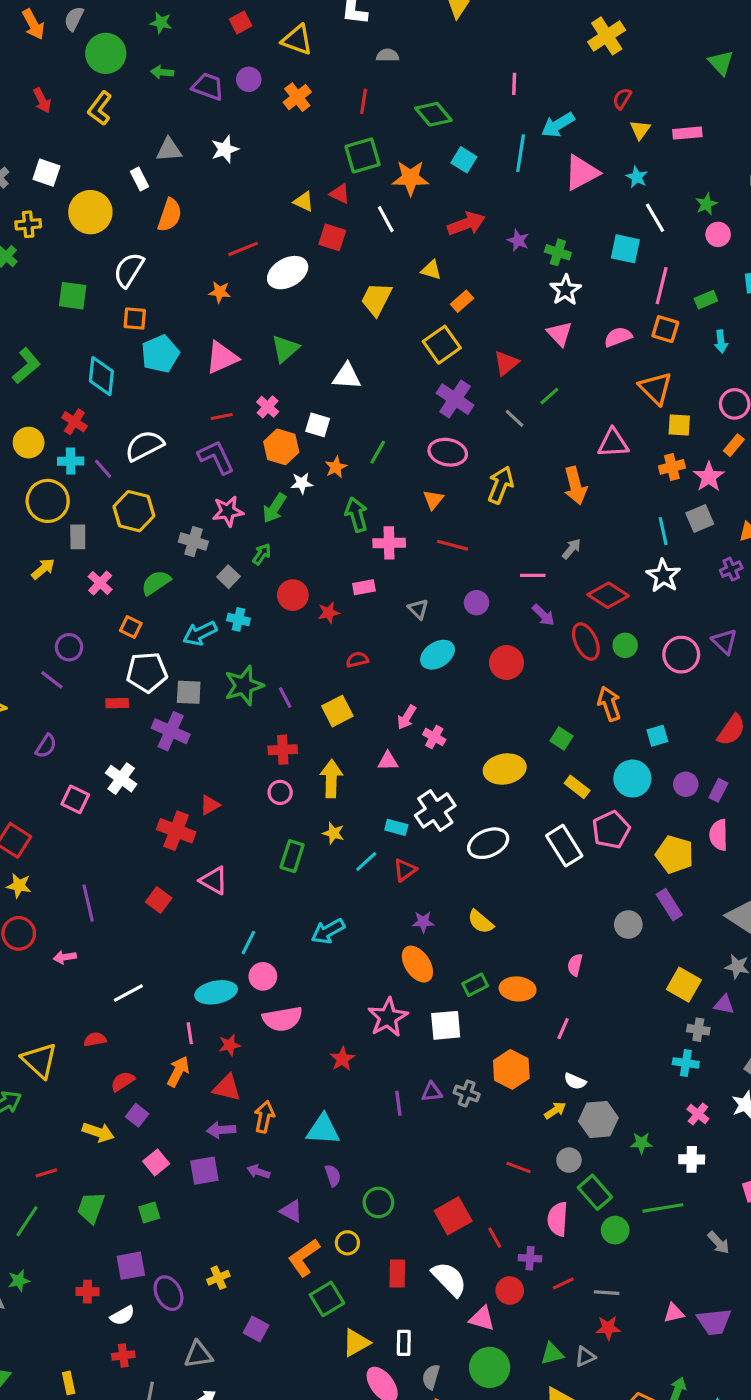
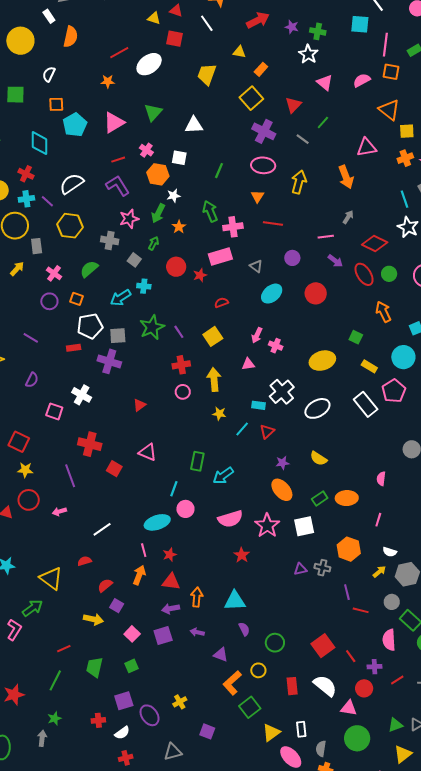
white semicircle: (129, 270) -> (49, 74), size x0.7
white star: (566, 290) -> (308, 54), moved
orange star: (336, 467) -> (179, 227), moved
pink rectangle: (364, 587) -> (220, 257), size x1.6
purple circle: (69, 647) -> (49, 301), moved
red cross: (176, 831) -> (90, 444), moved
green rectangle: (292, 856) -> (197, 461), moved
pink semicircle: (283, 1019) -> (230, 519), moved
purple line: (398, 1103) -> (347, 592), moved

